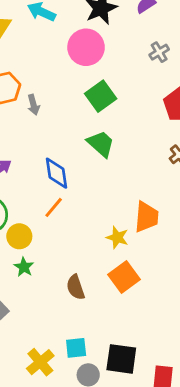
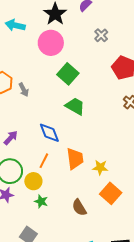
orange line: (54, 207) -> (44, 161), moved
orange trapezoid: (146, 217) -> (75, 159), moved

